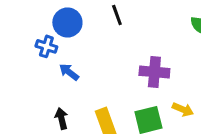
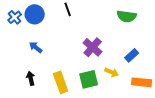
blue cross: (46, 46) -> (15, 17), moved, turned 32
purple cross: (154, 72) -> (93, 47), turned 36

